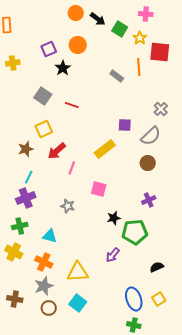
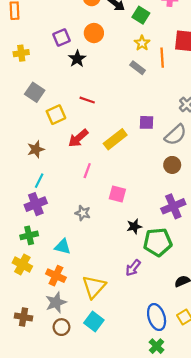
yellow star: (140, 38) -> (142, 43), moved
gray square: (43, 96) -> (35, 92), moved
yellow square: (44, 129) -> (56, 115), moved
yellow rectangle: (105, 149) -> (115, 139), moved
red arrow: (57, 151) -> (78, 138), moved
purple cross: (149, 200) -> (173, 206), size x1.5
yellow triangle: (78, 272) -> (94, 287), turned -45
green cross: (134, 325) -> (157, 346), turned 32

